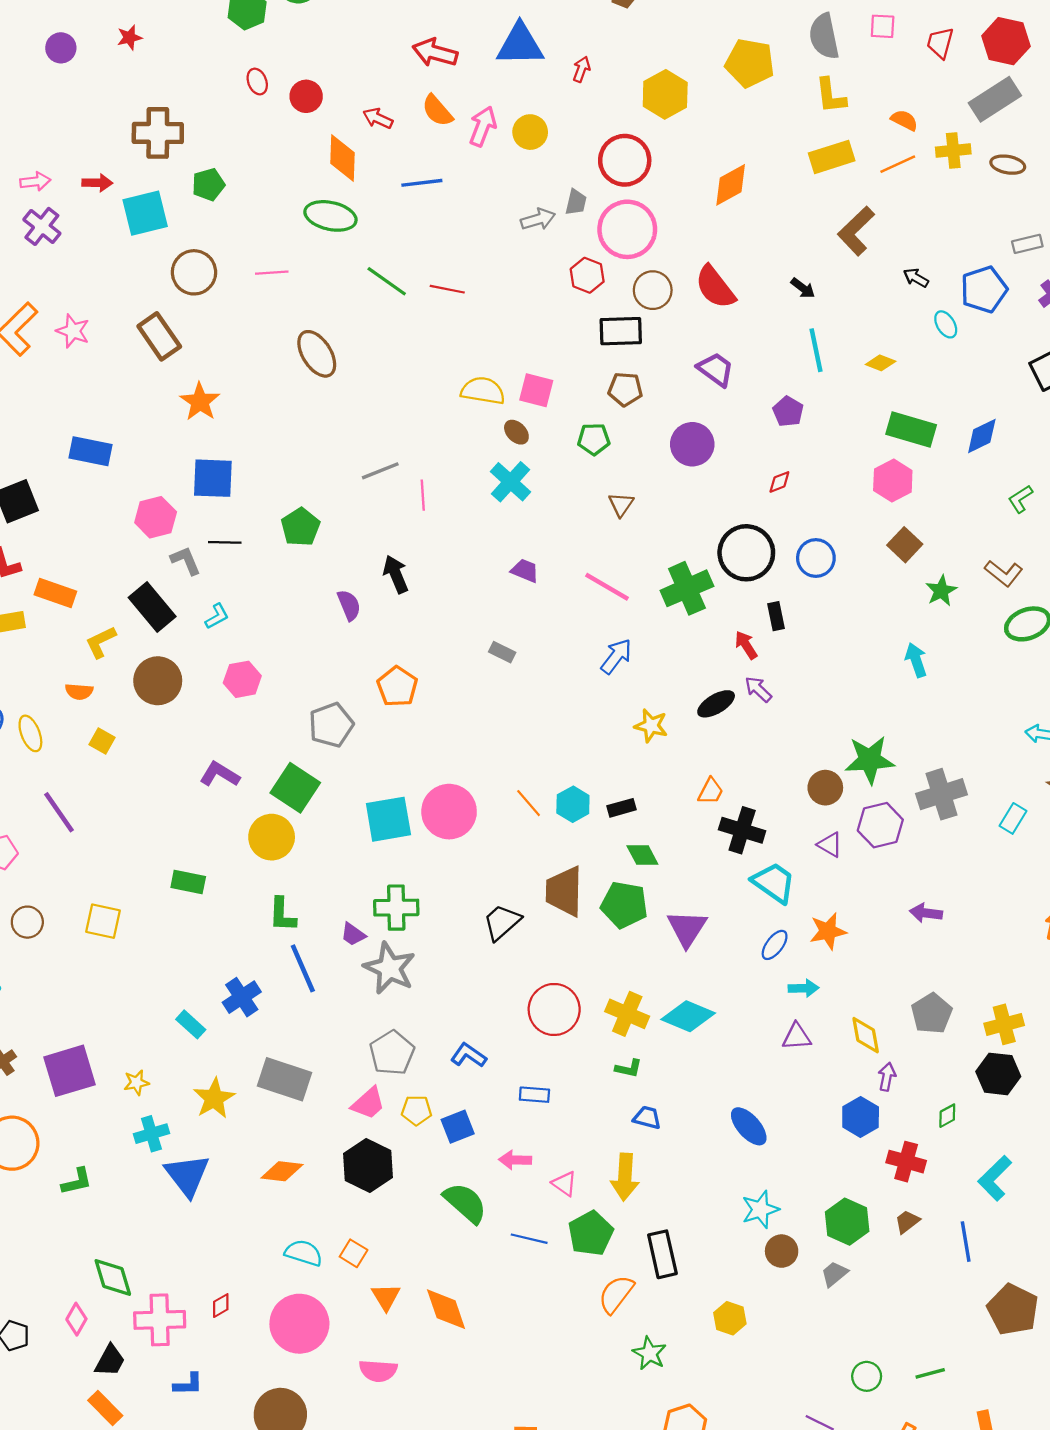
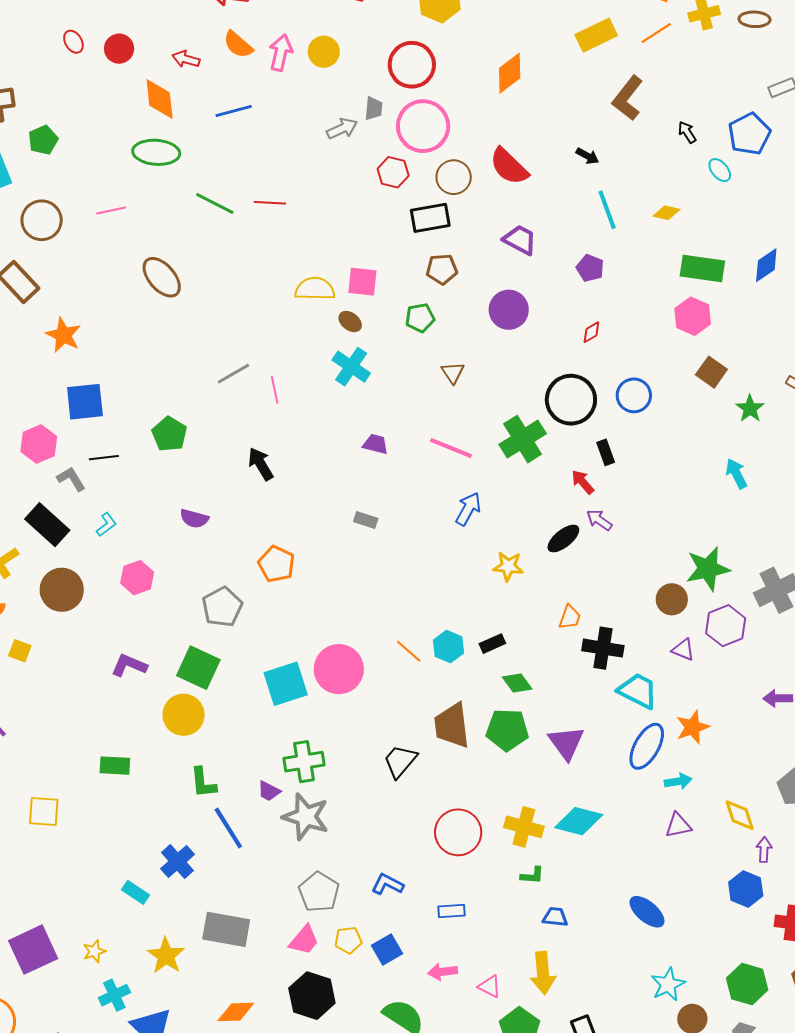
black arrow: (916, 278) -> (687, 132), turned 35
purple semicircle: (349, 605) -> (194, 519), moved, turned 136
blue ellipse: (775, 945) -> (647, 746), size x1.6

